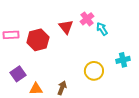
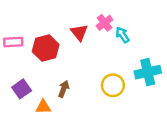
cyan cross: (123, 60) -> (148, 72), size x1.5
brown arrow: (62, 88) -> (64, 89), moved

